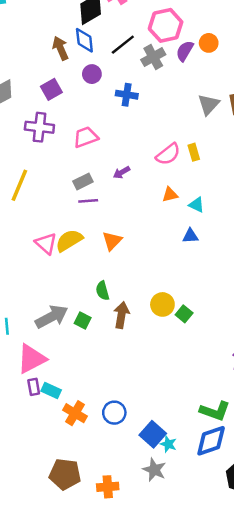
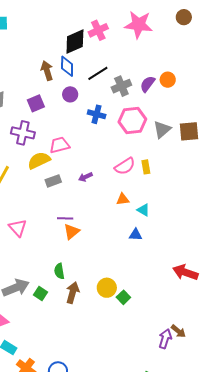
pink hexagon: (166, 25) -> (132, 120), moved
purple line: (88, 201) -> (65, 218), moved
yellow semicircle: (69, 240) -> (39, 160), moved

